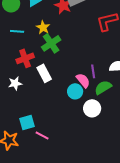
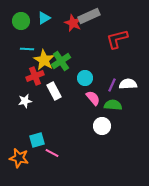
yellow star: (43, 27) -> (44, 60), moved, size x1.5
purple line: (93, 71) -> (112, 85), moved, turned 32
green semicircle: (103, 87) -> (113, 105), turned 36
cyan circle: (75, 91) -> (85, 78), moved

